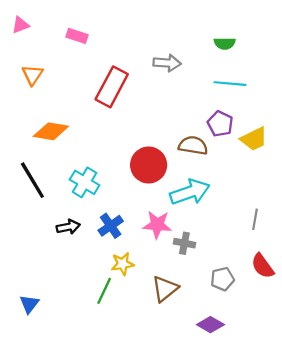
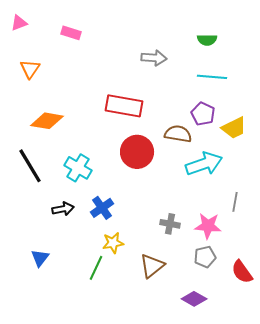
red rectangle: (112, 87) -> (124, 106), moved, turned 72
cyan arrow: (190, 192) -> (204, 164), moved
pink star: (157, 225) -> (208, 226), moved
red semicircle: (263, 266) -> (242, 272), moved
blue triangle: (29, 304) -> (40, 258), moved

